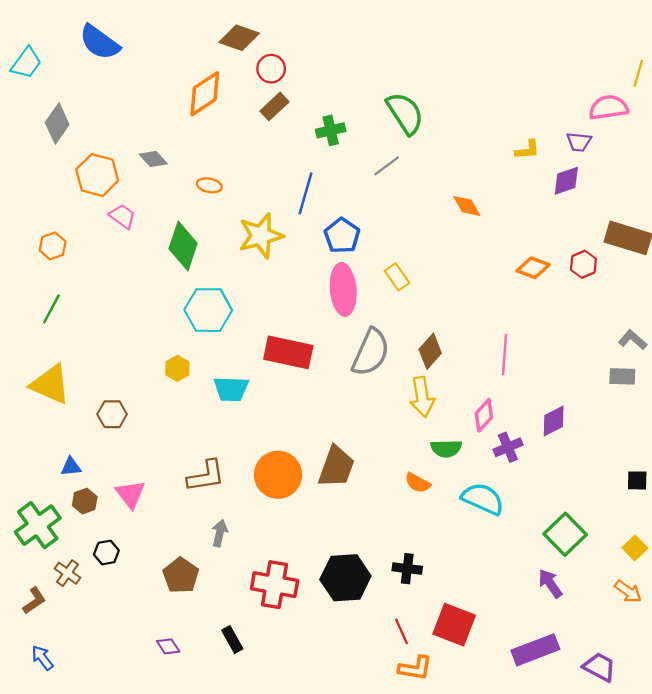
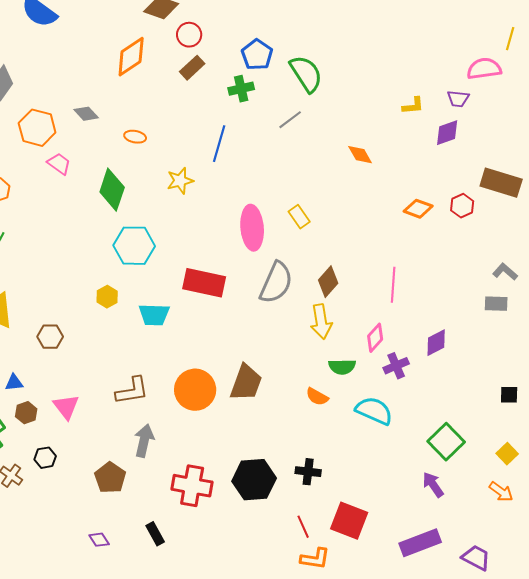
yellow star: (261, 236) -> (180, 181), size x0.7
blue pentagon: (342, 236) -> (257, 55), moved
gray arrow: (220, 533) -> (144, 441), size x1.4

